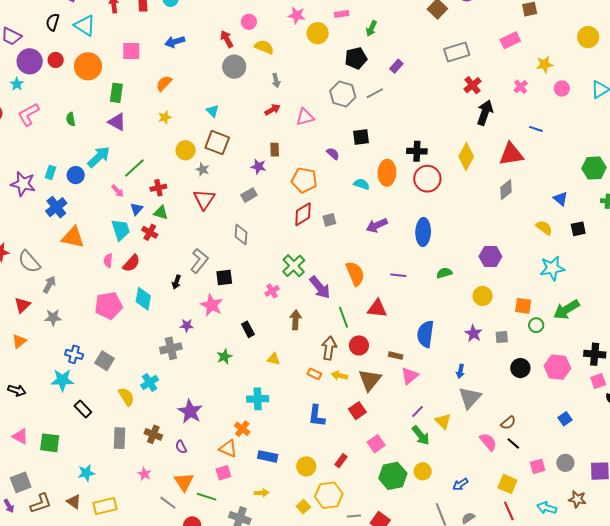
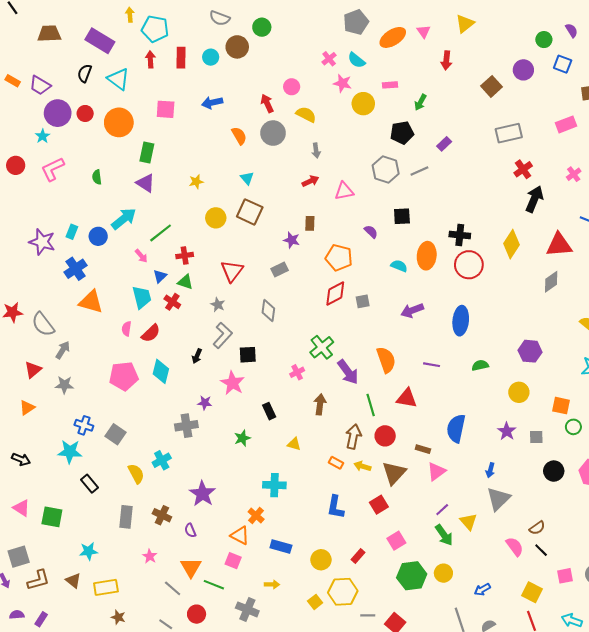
orange semicircle: (164, 83) -> (239, 136), moved, turned 102
gray star: (203, 169) -> (218, 305), moved
pink square: (223, 473) -> (233, 561), turned 35

